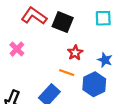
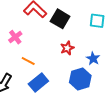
orange line: (67, 73) -> (28, 61), moved

